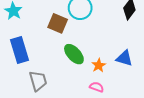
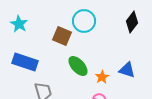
blue rectangle: (20, 50) -> (25, 62), turned -55

